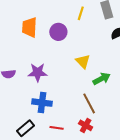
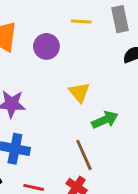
yellow line: (81, 13) -> (81, 21), turned 72

